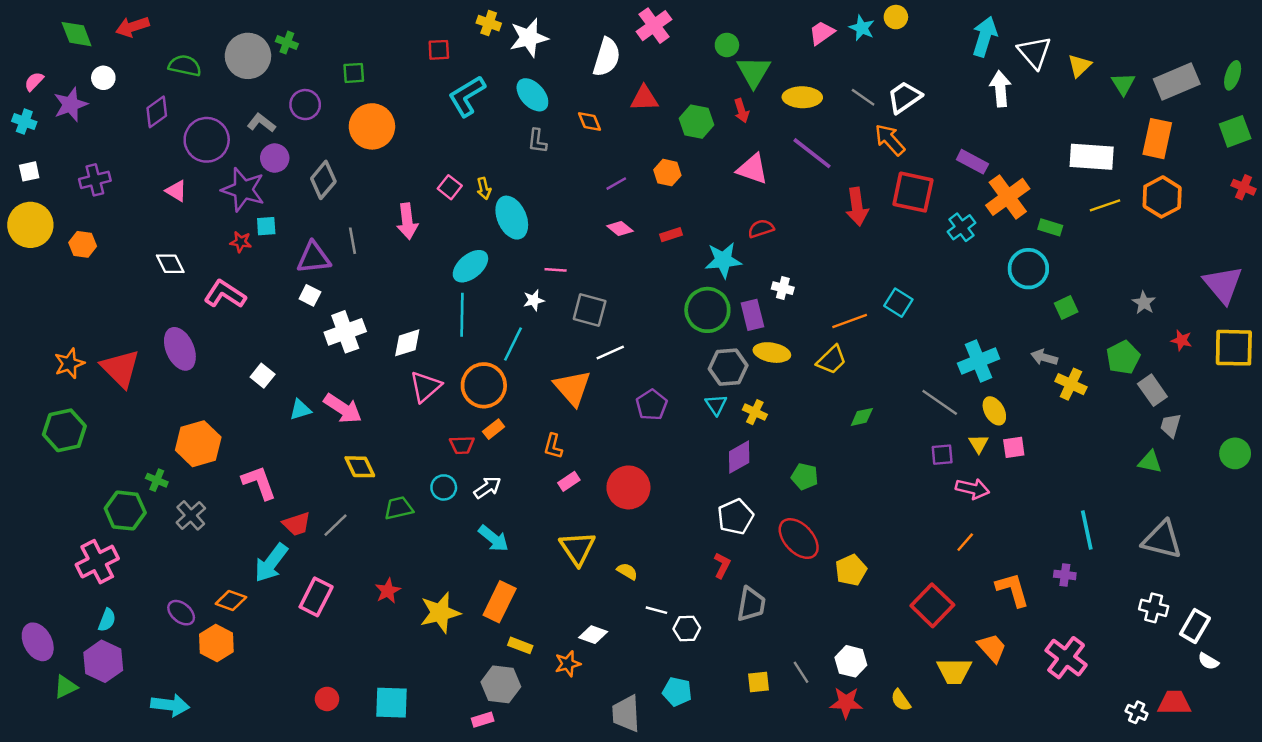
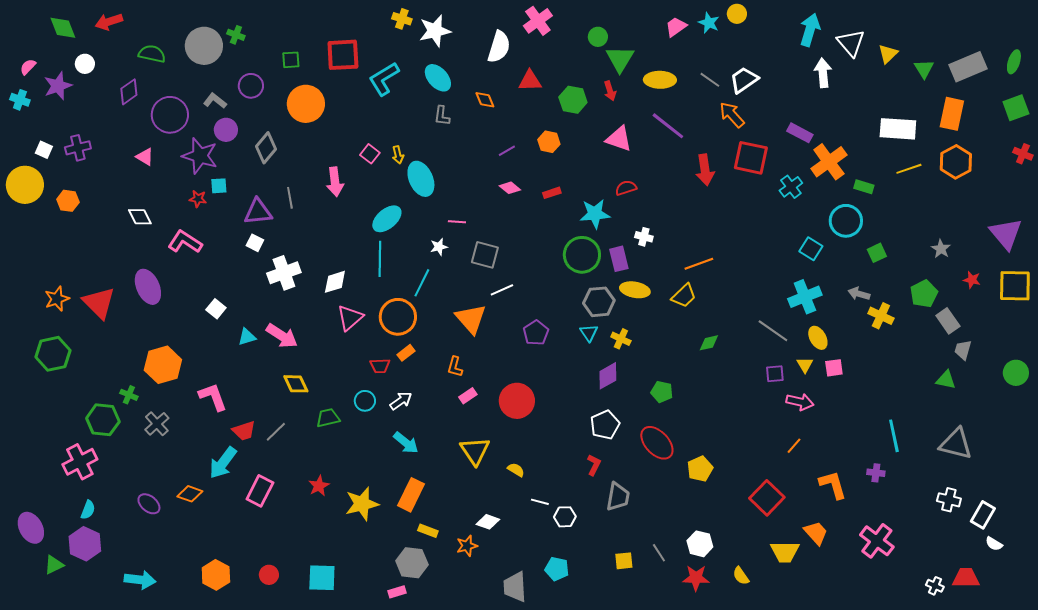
red square: (439, 50) -> (343, 55), moved, size x1.8
white square: (29, 171) -> (44, 150), moved, turned 36
cyan square: (898, 303) -> (811, 249), moved
orange hexagon: (216, 643) -> (216, 575), moved

